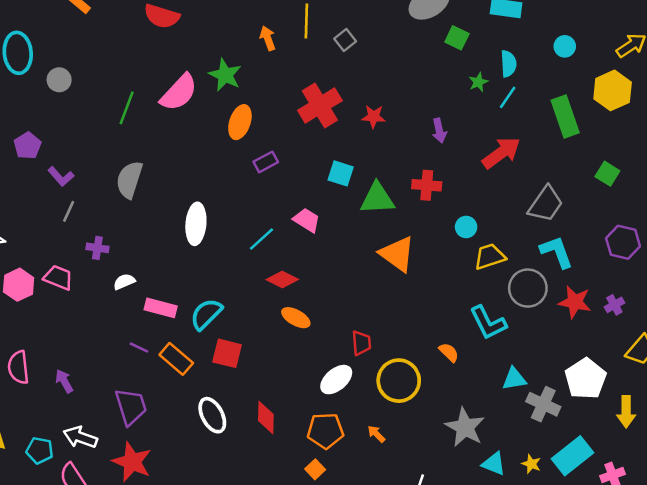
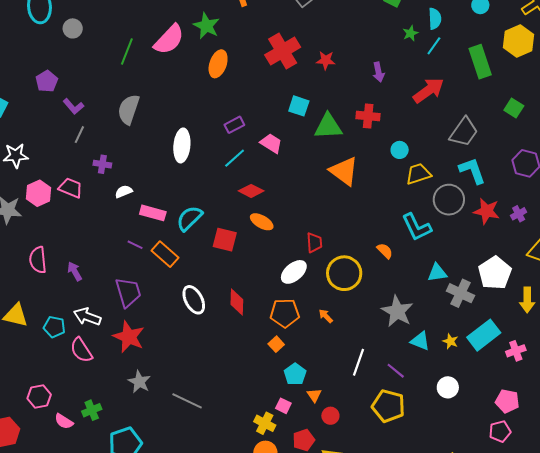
purple rectangle: (266, 162) -> (234, 125), moved
red square: (227, 353) -> (225, 240), moved

